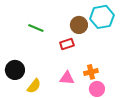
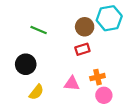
red rectangle: (67, 44) -> (82, 49), moved
black circle: (15, 70) -> (26, 64), moved

